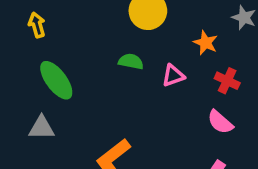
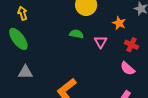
pink triangle: (173, 76) -> (101, 42), turned -40
green ellipse: (56, 80) -> (18, 39), moved

